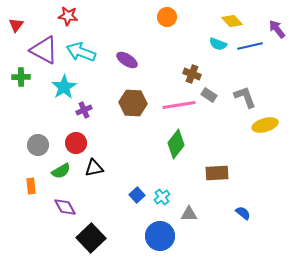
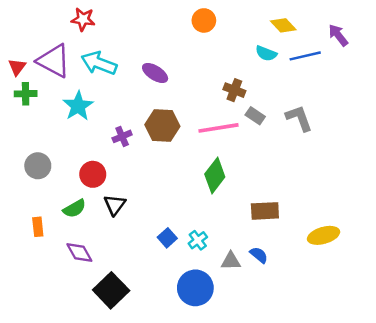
red triangle: (16, 25) -> (17, 67), moved
purple cross: (84, 110) -> (122, 136), moved
yellow ellipse: (265, 125) -> (324, 235), moved
gray circle: (38, 145) -> (38, 166), moved
black triangle: (94, 168) -> (115, 205), turned -42
blue semicircle: (243, 213) -> (259, 255), moved

